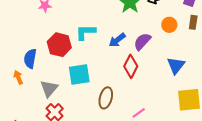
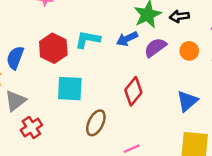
blue arrow: (117, 40) -> (127, 39), moved
purple semicircle: (142, 42) -> (155, 47), moved
gray triangle: (49, 88) -> (15, 101), moved

